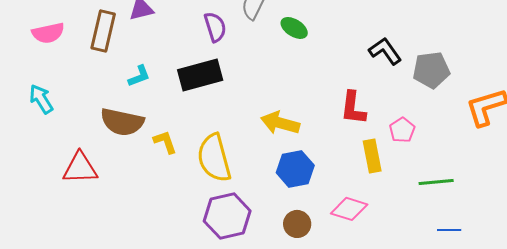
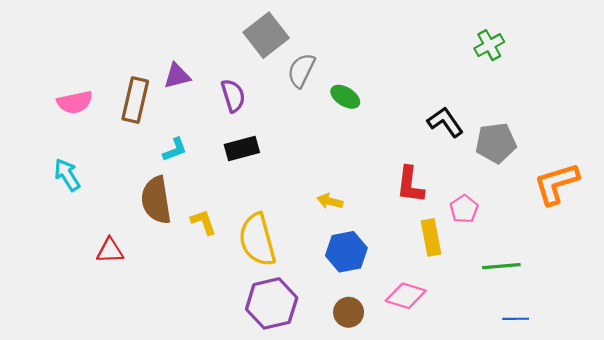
purple semicircle: (215, 27) -> (233, 96), moved
black rectangle: (200, 75) -> (242, 148), size x0.7
brown semicircle: (122, 122) -> (156, 200), turned 69
yellow arrow: (280, 123) -> (330, 201), size x0.6
red triangle: (80, 168) -> (110, 251), size x0.7

